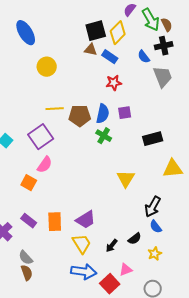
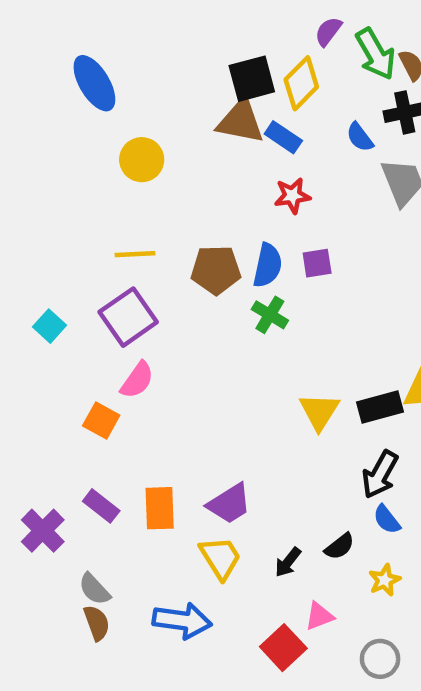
brown triangle: (91, 50) -> (241, 121), size x1.6
yellow line: (55, 109) -> (135, 254), moved
black rectangle: (153, 139) -> (380, 407), moved
blue arrow: (84, 272) -> (182, 621), moved

